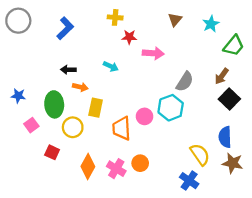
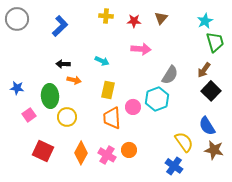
cyan star: (211, 24) -> (205, 21), moved
red star: (129, 37) -> (134, 21), moved
green trapezoid: (234, 46) -> (215, 42), turned -55
yellow rectangle: (96, 108) -> (108, 90), moved
blue semicircle: (225, 137) -> (207, 126), turned -30
red square: (52, 152) -> (43, 151), moved, size x1.5

